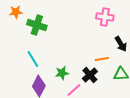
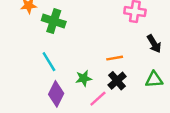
orange line: (102, 59) -> (115, 58), moved

